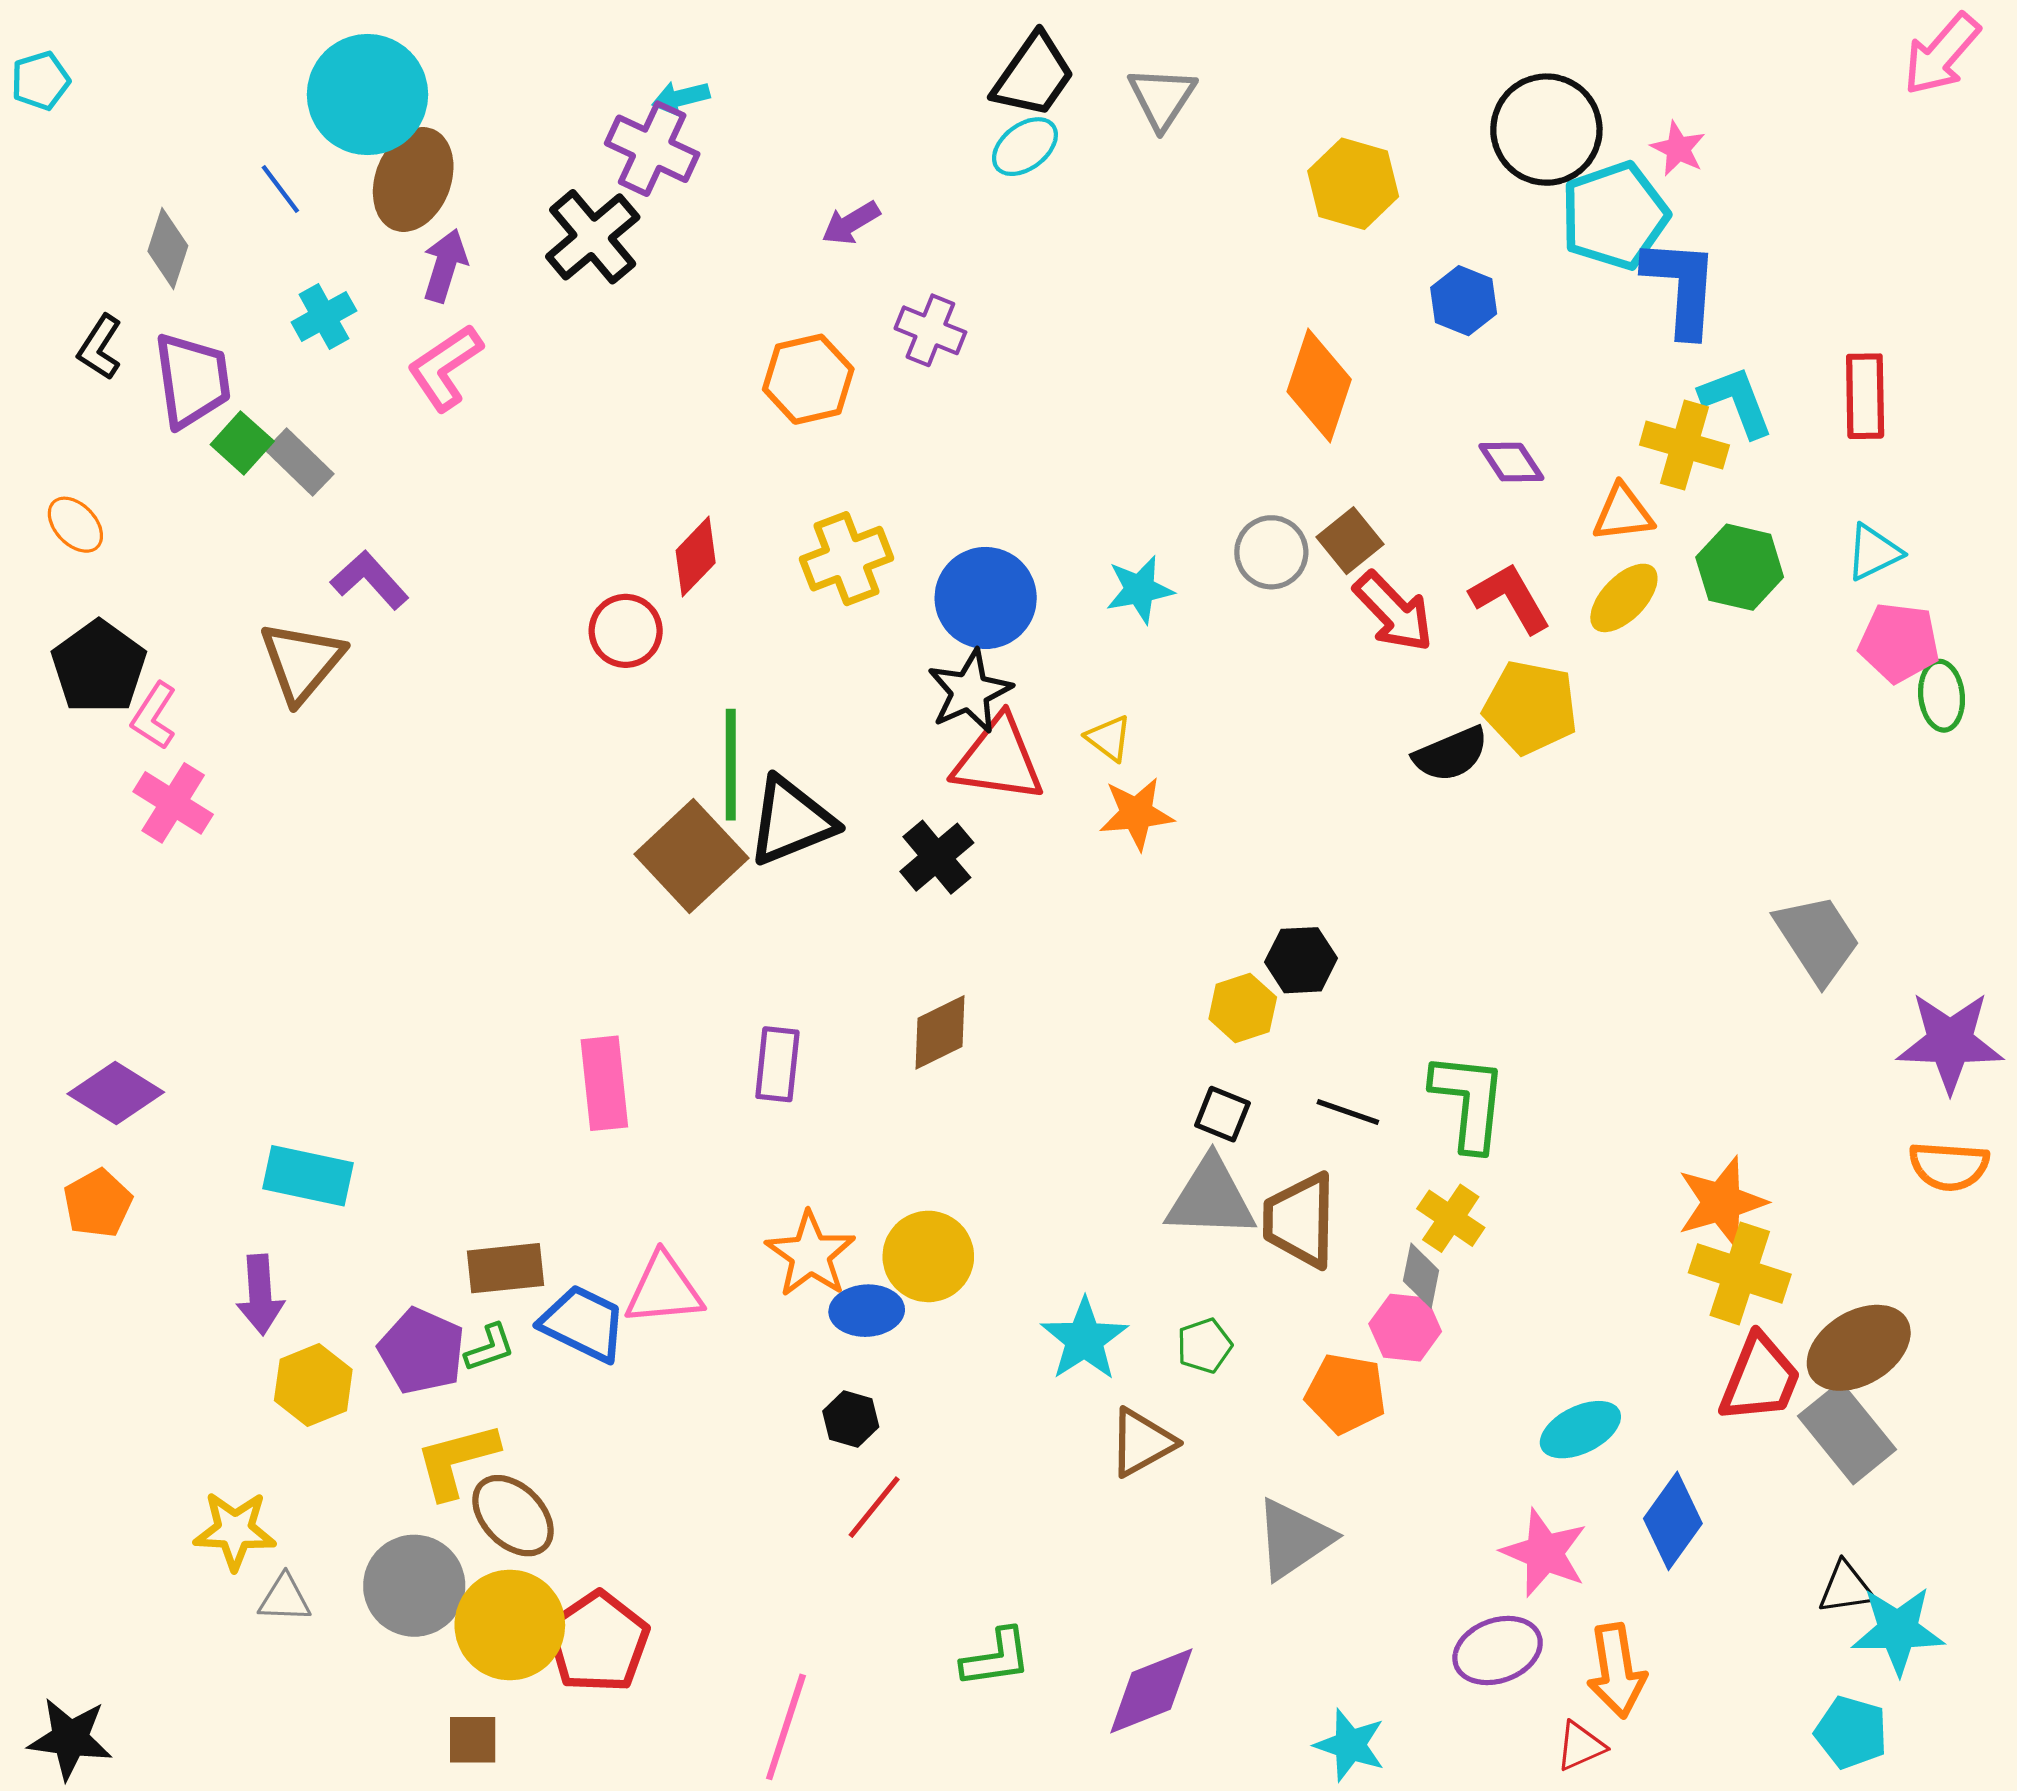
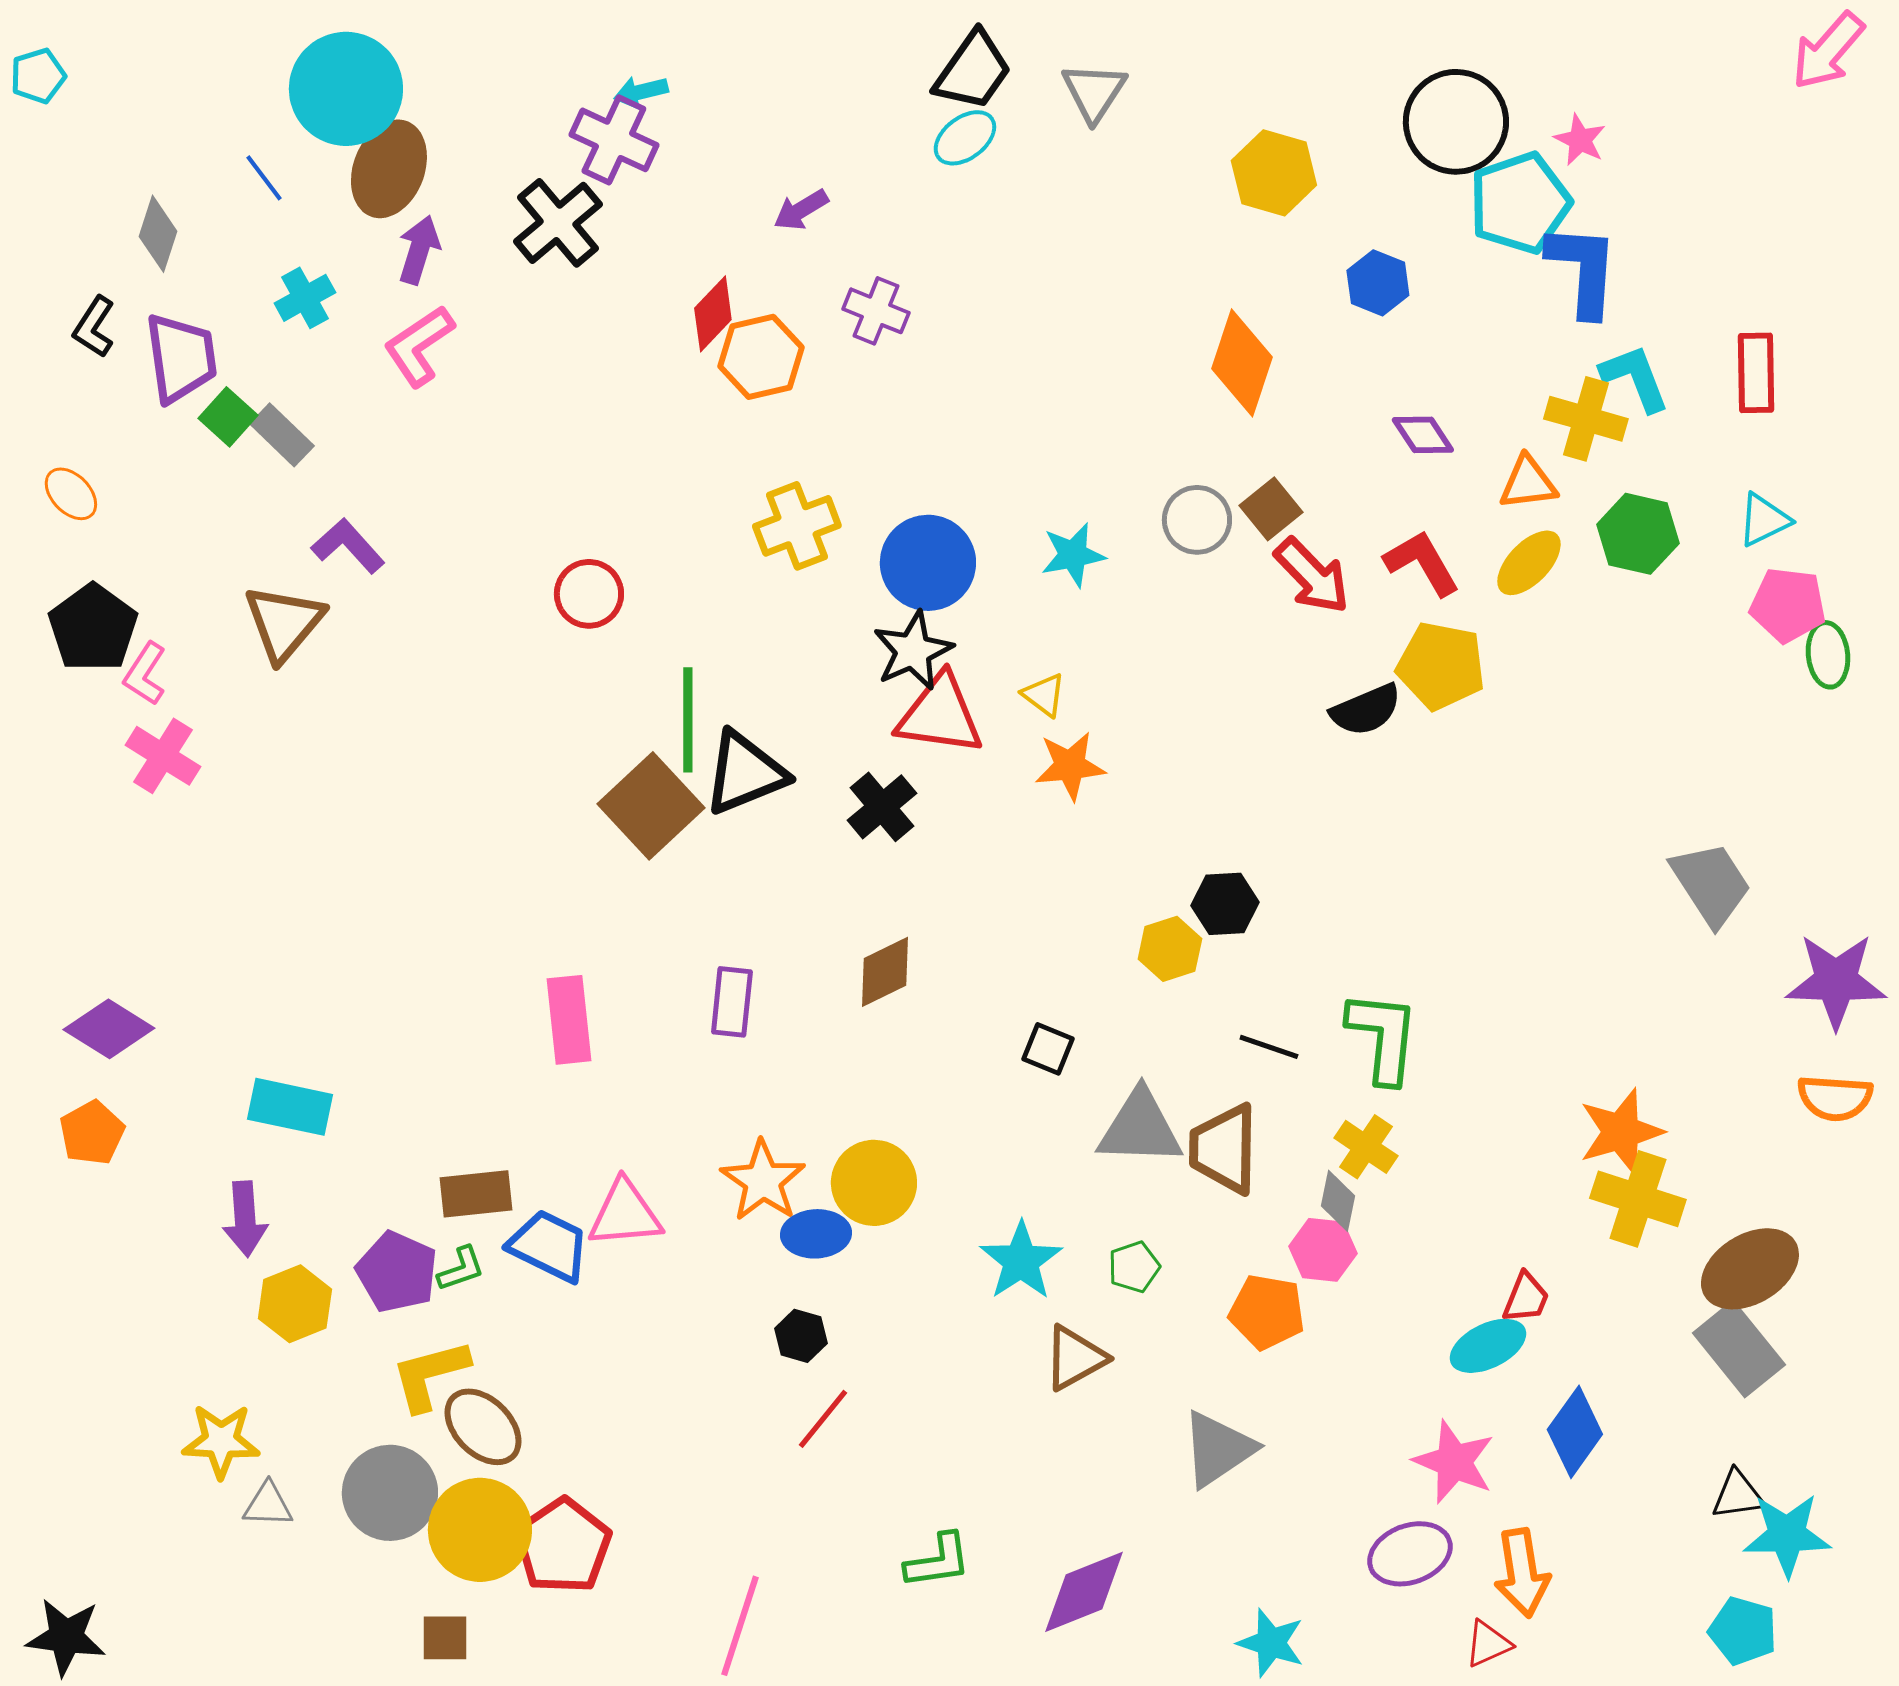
red diamond: (696, 557) -> (713, 314), moved
black square: (1222, 1114) -> (1048, 1049), moved
red trapezoid: (1760, 1379) -> (1526, 1298), moved, size x0.6

